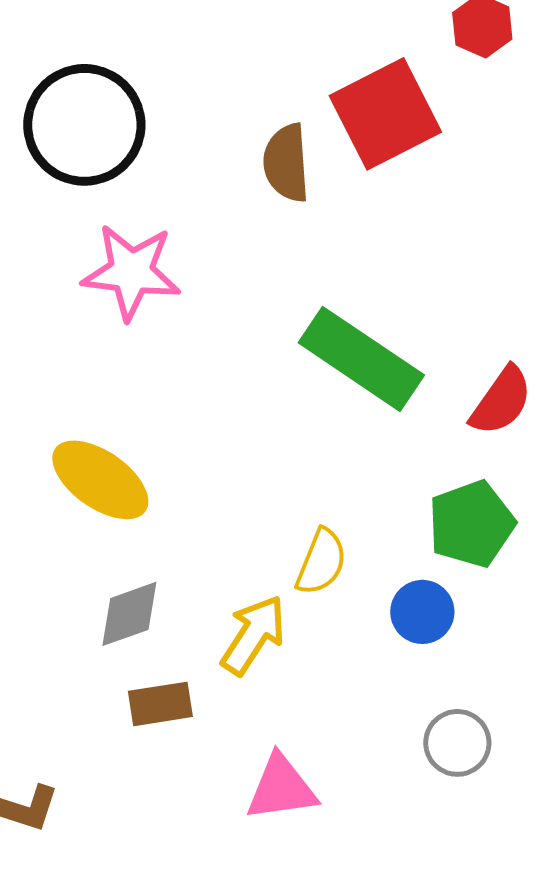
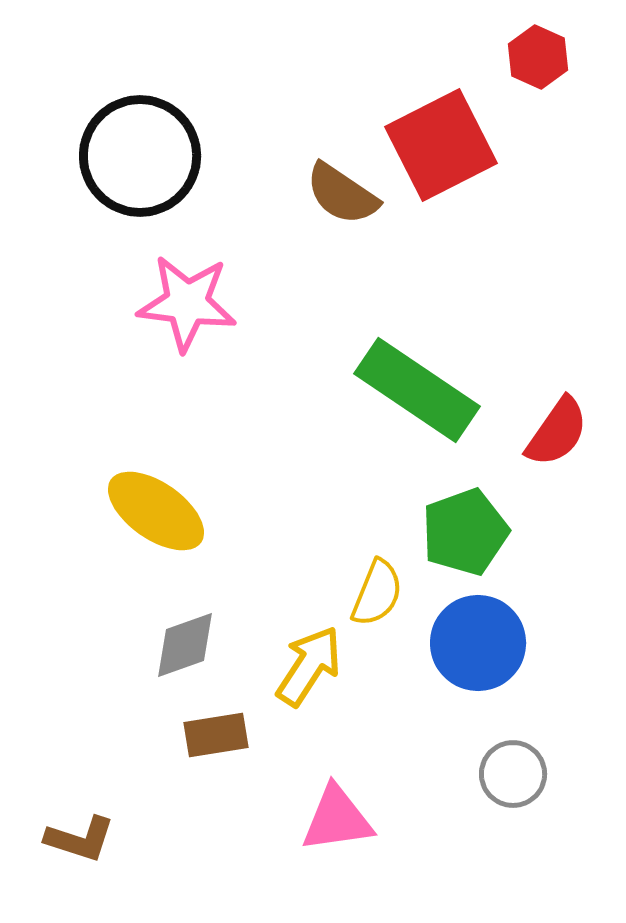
brown semicircle: (286, 163) -> (342, 194), turned -52
green pentagon: (471, 524) -> (465, 532), moved
blue circle: (422, 612) -> (478, 643), size x1.5

